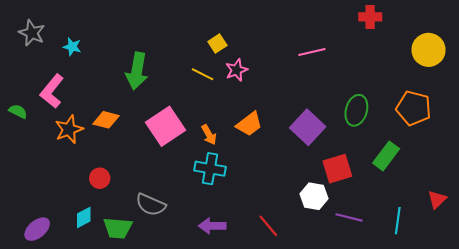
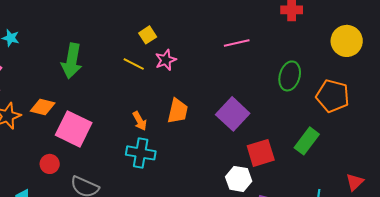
green ellipse: (356, 110) -> (290, 76), moved
orange trapezoid: (249, 124) -> (178, 111), turned -40
pink square: (165, 126) -> (74, 129), moved, turned -30
red circle: (100, 178) -> (50, 164), moved

